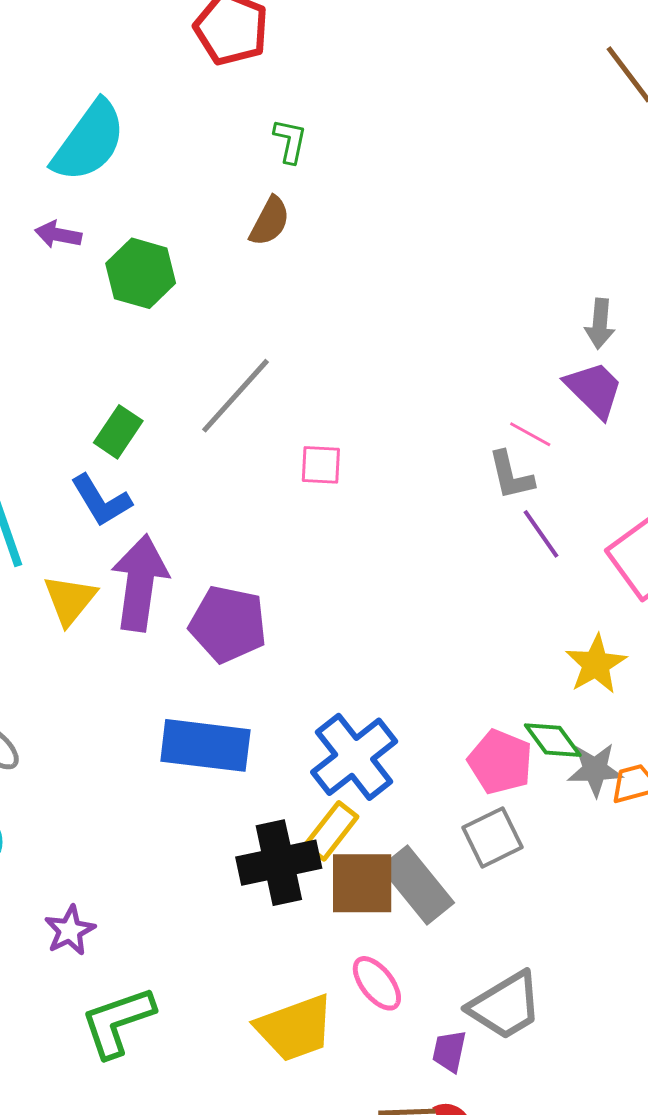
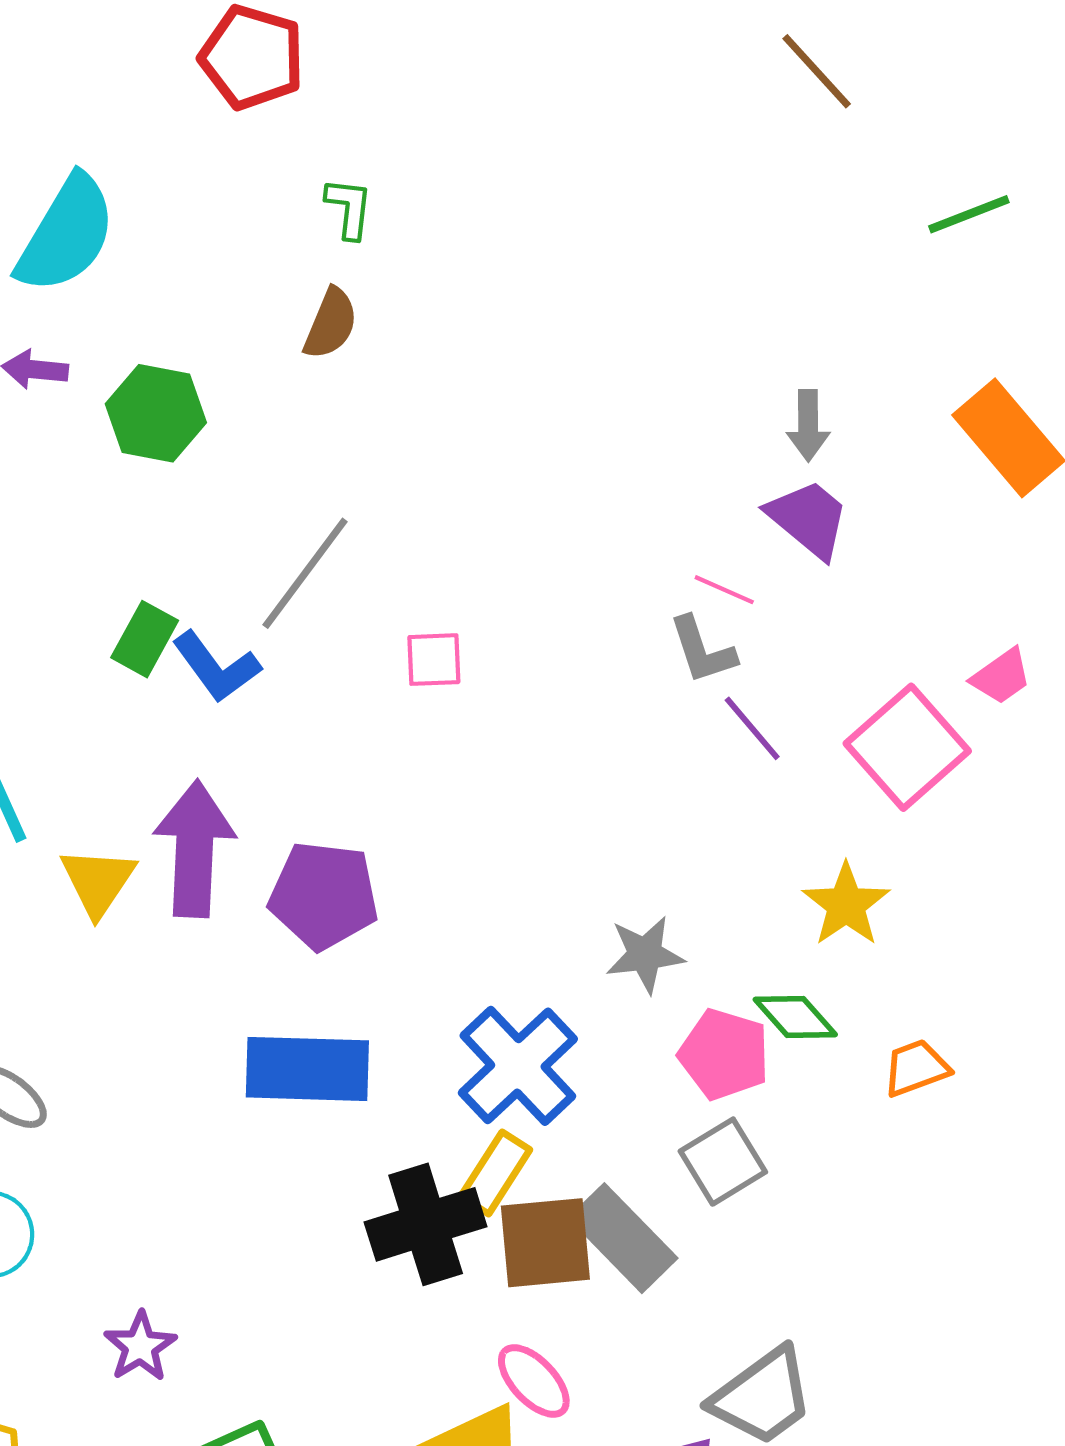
blue L-shape: (101, 500) -> (216, 667), moved
gray star: (595, 770) -> (645, 954), moved
pink ellipse: (377, 983) -> (534, 1381), moved

